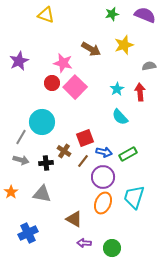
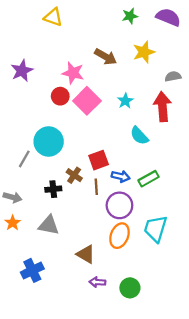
cyan star: (117, 89) -> (125, 101), moved
red arrow: (140, 92) -> (162, 107), size x1.4
gray arrow: (21, 160) -> (13, 197), moved
brown line: (83, 161) -> (96, 187), turned -40

